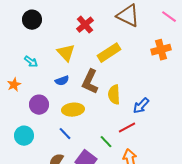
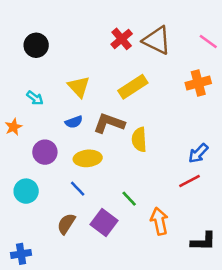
red cross: (85, 25) -> (122, 39), moved
brown L-shape: (90, 82) -> (109, 123), turned 85
blue arrow: (141, 106) -> (198, 153), moved
red line: (127, 128) -> (189, 181), moved

